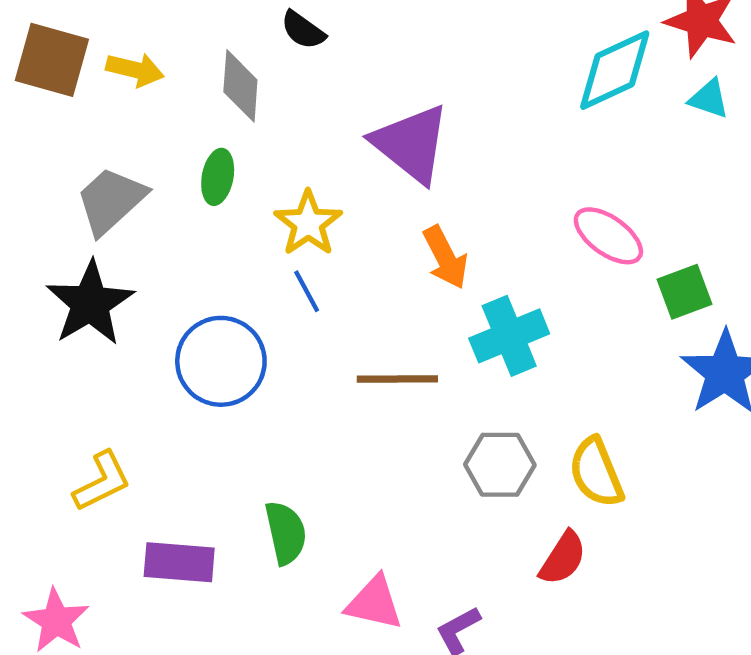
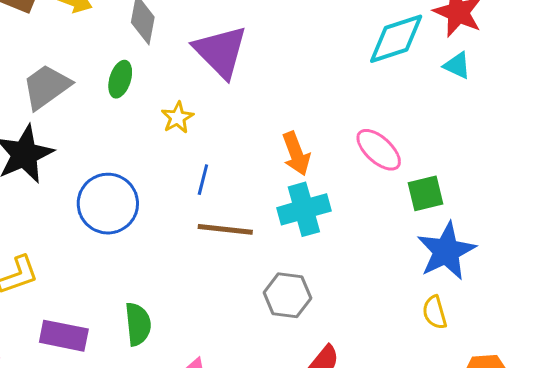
purple triangle: (411, 144) -> (221, 52), moved
yellow star: (308, 223) -> (177, 118), size x0.7
orange arrow: (445, 257) -> (296, 154), moved
blue line: (307, 291) -> (203, 180), moved, turned 36
yellow semicircle: (596, 473) -> (435, 312), moved, size x0.7

